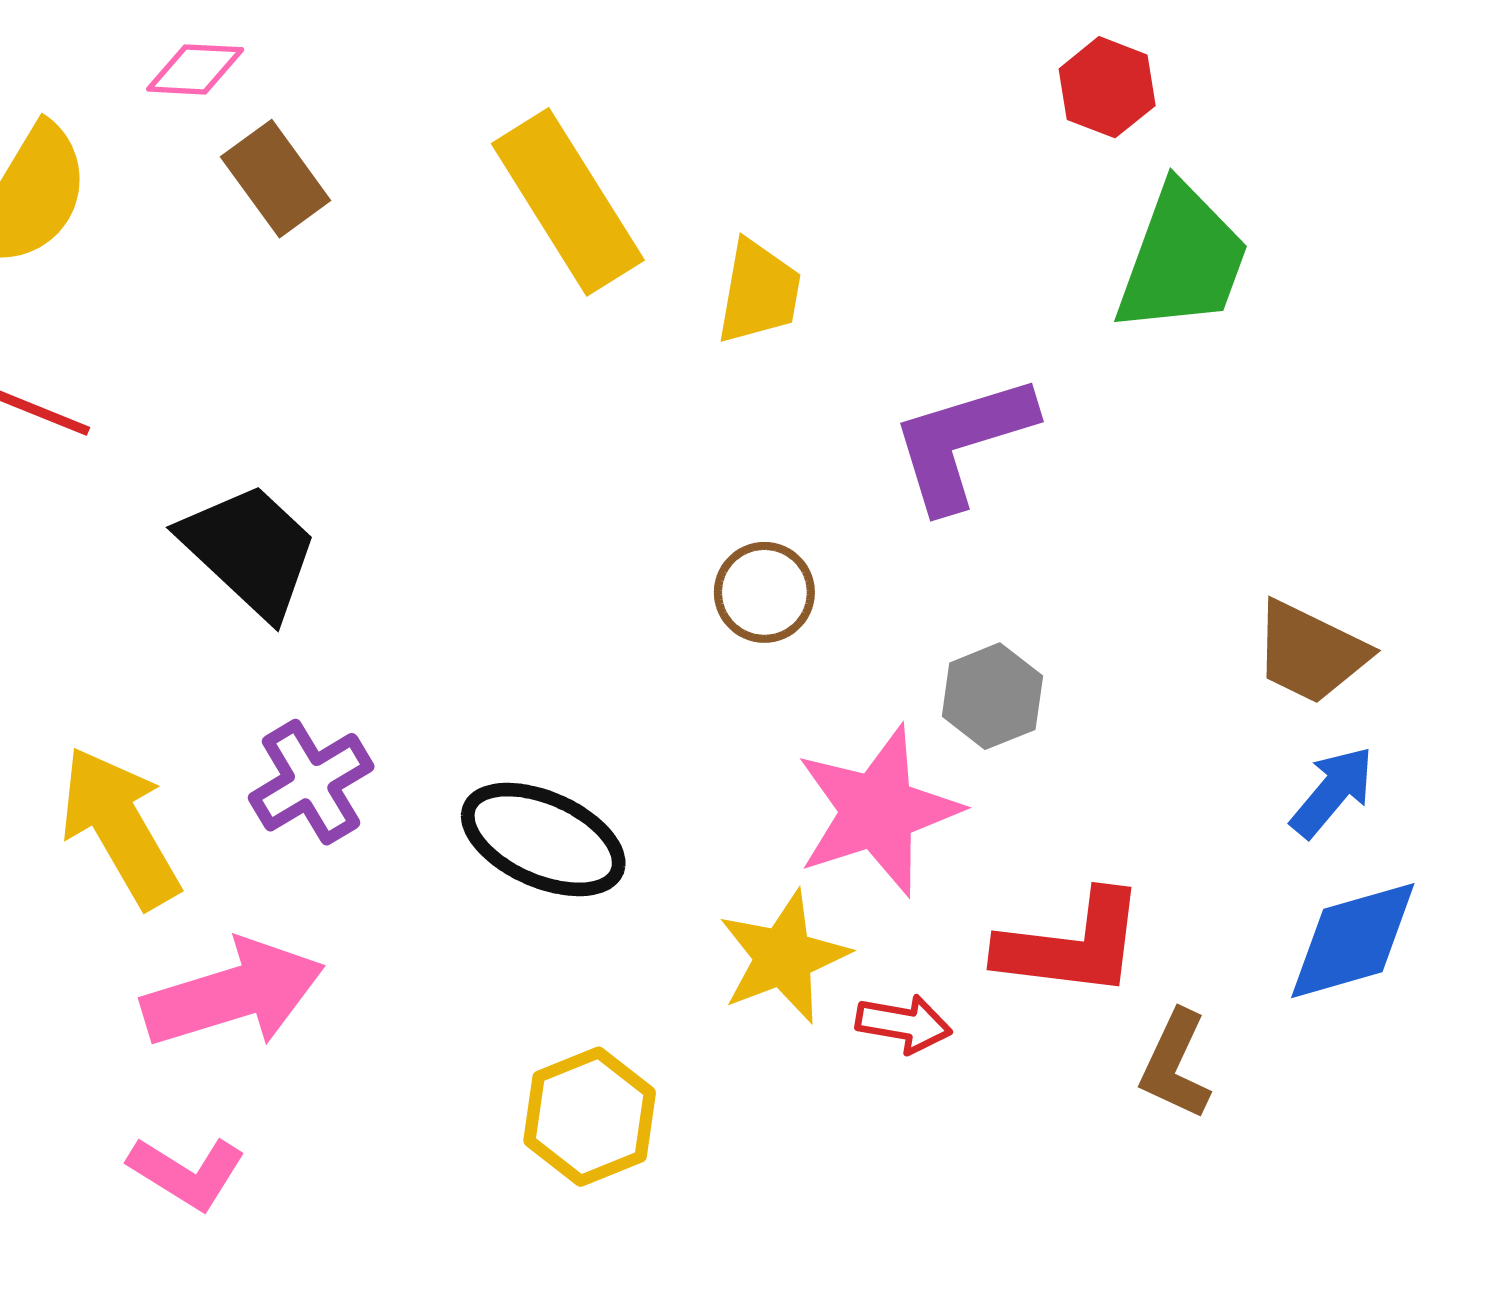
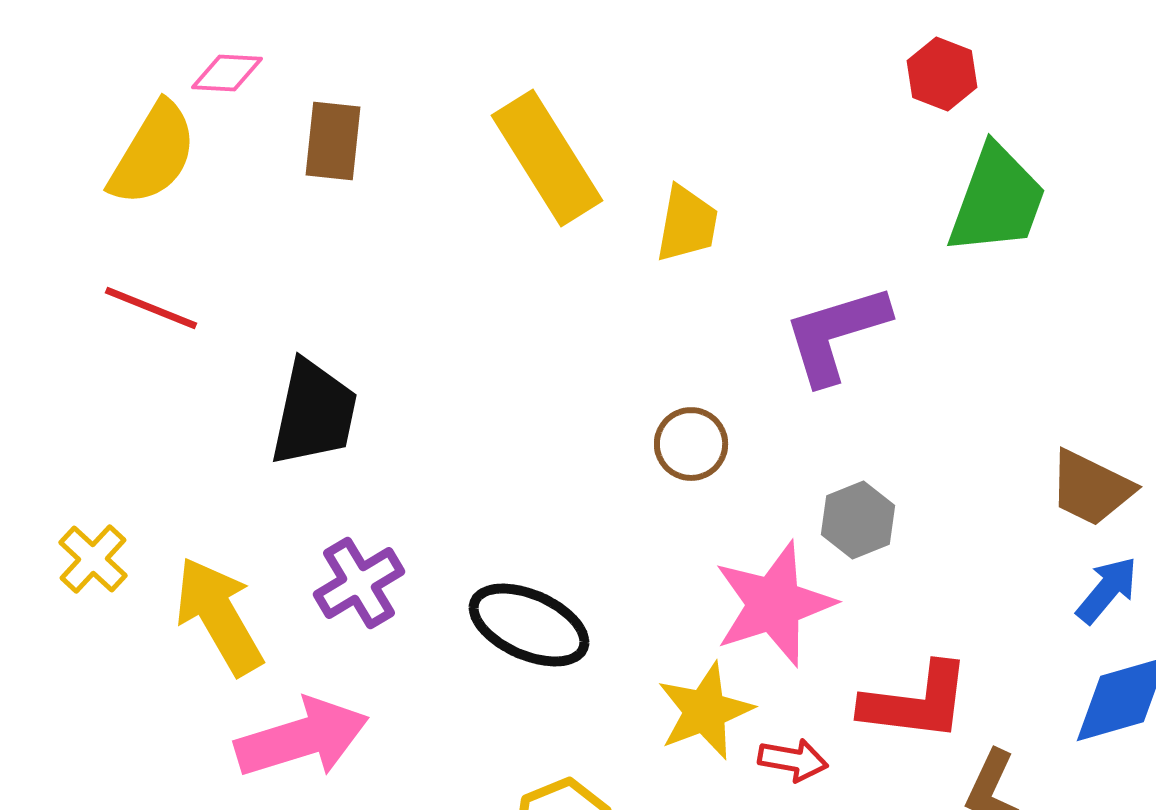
pink diamond: (195, 69) -> (227, 73), moved
brown rectangle: (276, 179) -> (333, 141), turned 42
black trapezoid: (250, 550) -> (314, 413), turned 59

